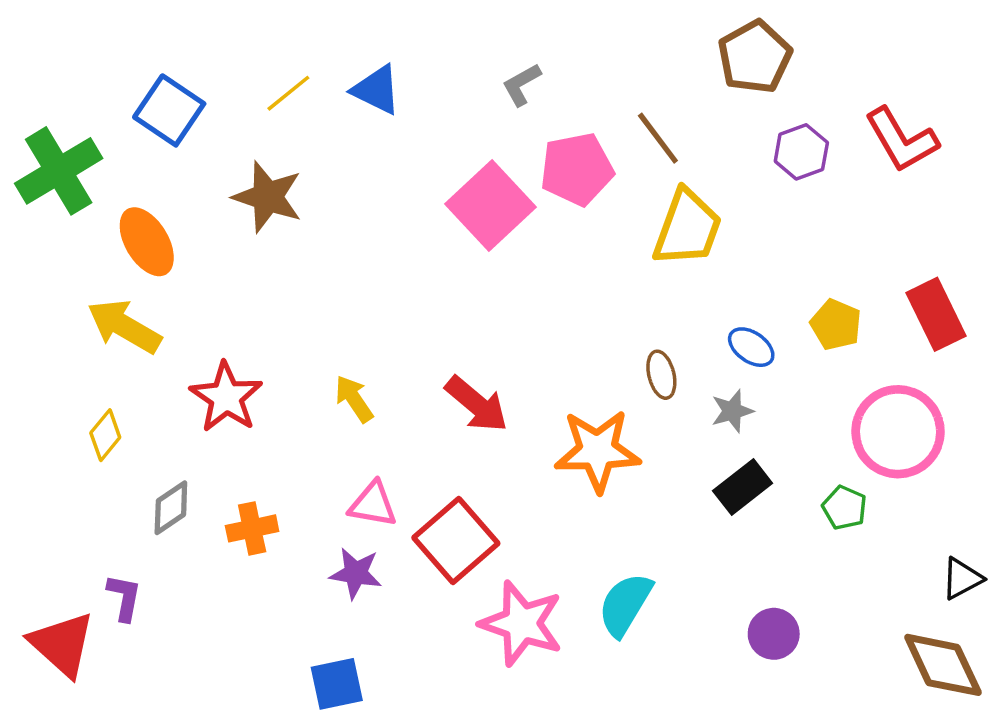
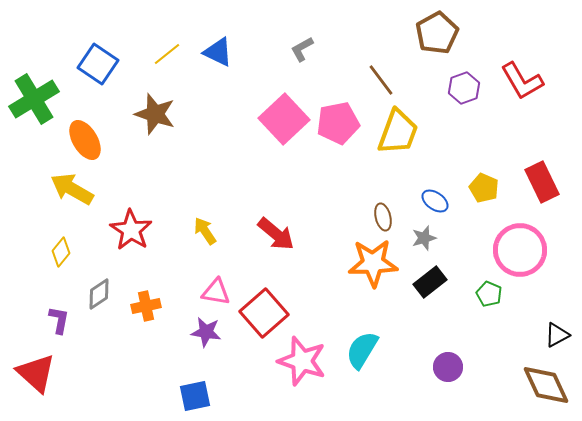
pink pentagon: (577, 169) -> (338, 123), moved
orange star: (597, 451) -> (373, 263), moved
purple L-shape: (124, 598) -> (59, 320), moved

